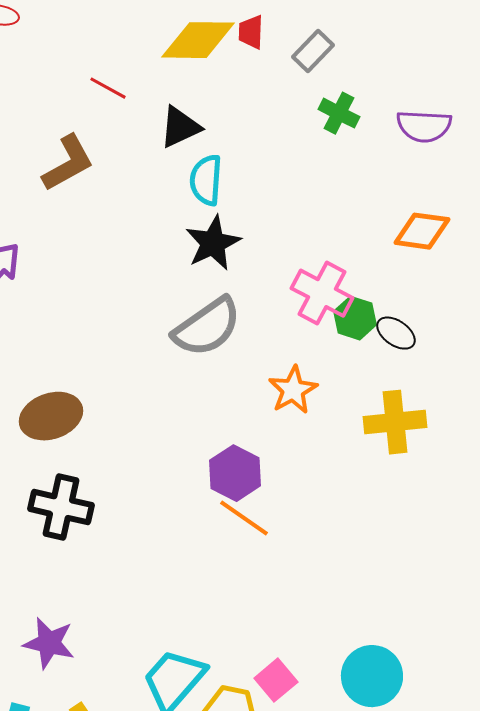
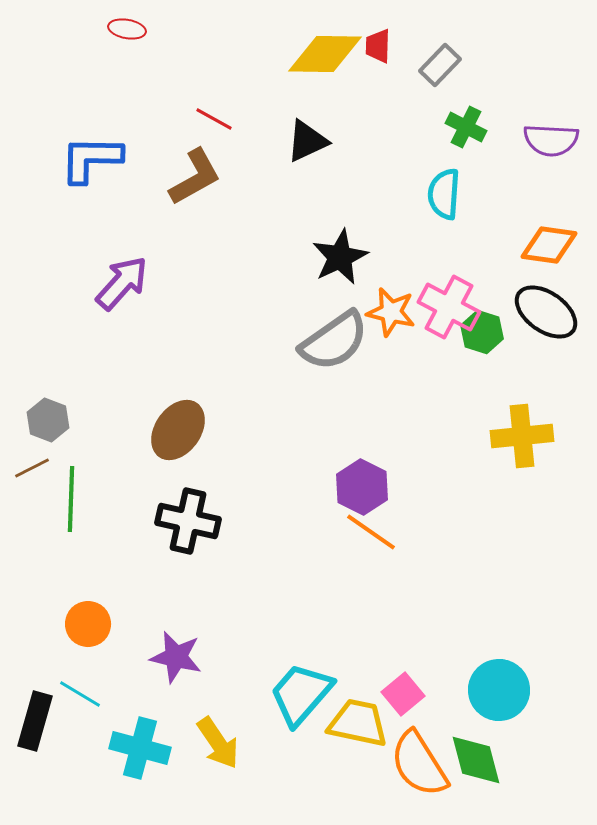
red line: (108, 88) -> (214, 119), moved
cyan semicircle: (206, 180) -> (444, 194), moved
black ellipse: (396, 333) -> (546, 312), moved, size x1.6
orange star: (293, 390) -> (391, 312), moved, turned -30
brown ellipse: (51, 416) -> (178, 430), turned -36

